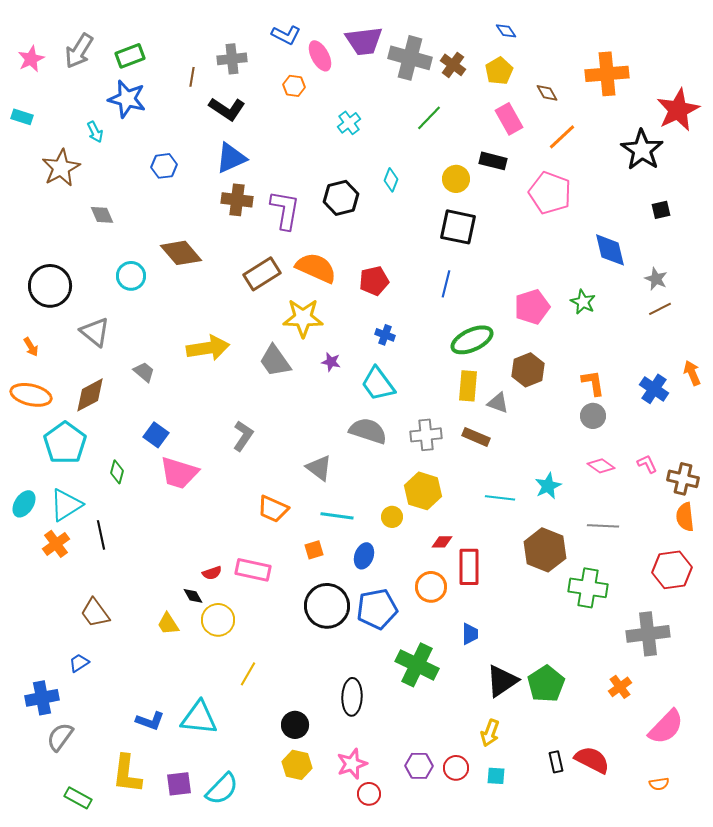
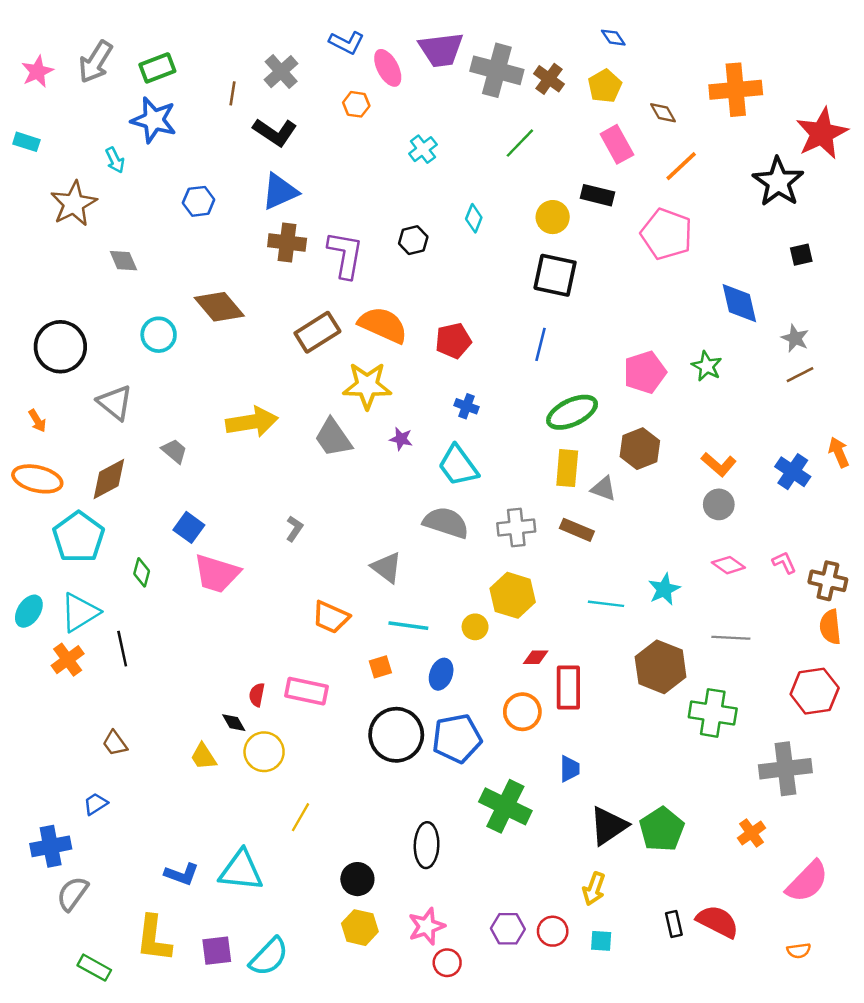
gray cross: (232, 59) -> (281, 72), turned -36
black hexagon: (341, 198) -> (413, 240), size x0.7
orange L-shape: (593, 383) -> (719, 464), turned 140
gray L-shape: (243, 436) -> (294, 529), size x0.7
red semicircle: (212, 573) -> (257, 695), turned 120
brown trapezoid: (95, 613) -> (115, 743), size x0.7

